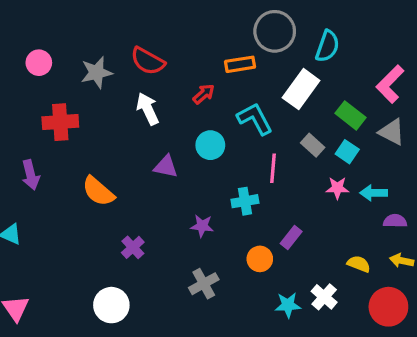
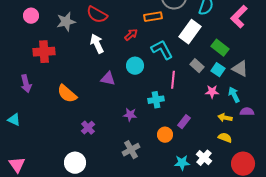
pink L-shape: (390, 84) -> (239, 17), moved
gray triangle: (392, 132) -> (240, 69), moved
cyan arrow: (374, 193) -> (234, 95), turned 63
yellow arrow: (402, 261) -> (225, 118), moved

